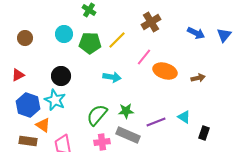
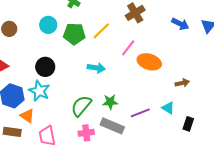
brown arrow: (198, 78) -> (182, 83), moved

